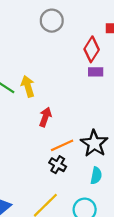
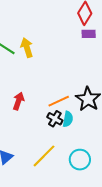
red arrow: (45, 117) -> (18, 101), moved
cyan semicircle: (96, 176) -> (68, 119), moved

